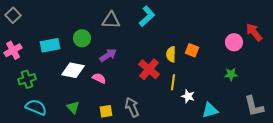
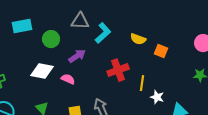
cyan L-shape: (147, 16) -> (103, 33), moved
cyan rectangle: (50, 45) -> (22, 26), moved
yellow semicircle: (171, 54) -> (138, 39), moved, turned -70
red cross: (149, 69) -> (118, 70), turned 30

